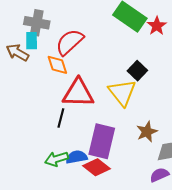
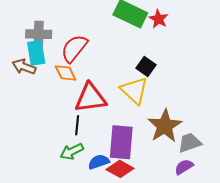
cyan rectangle: (32, 41) -> (36, 53), size x1.4
brown star: (147, 132) -> (165, 126), size x1.6
green arrow: (57, 159) -> (72, 151), moved

